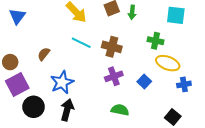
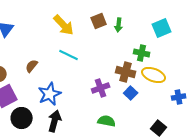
cyan square: (176, 15) -> (162, 28), turned -30
brown cross: (112, 47) -> (126, 72), moved
blue cross: (184, 84) -> (179, 97), moved

